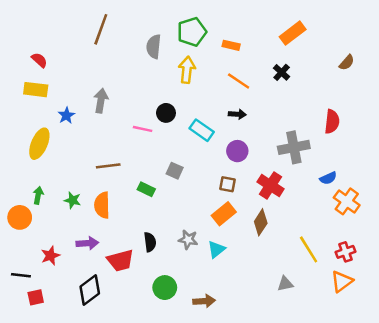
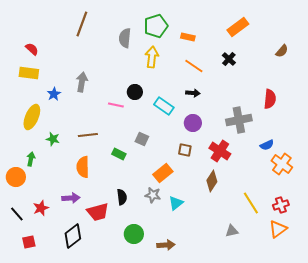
green star: (73, 200) -> (53, 139), moved
orange rectangle: (224, 214) -> (163, 173), moved
black line: (21, 275) -> (17, 214), moved, turned 42

